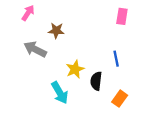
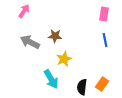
brown star: (56, 30) -> (55, 36), moved
blue line: (116, 59) -> (105, 40), moved
black semicircle: (96, 81) -> (82, 87), moved

